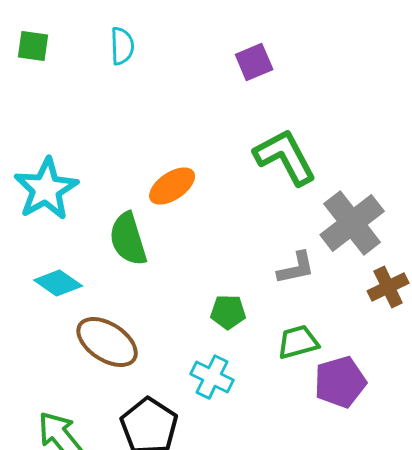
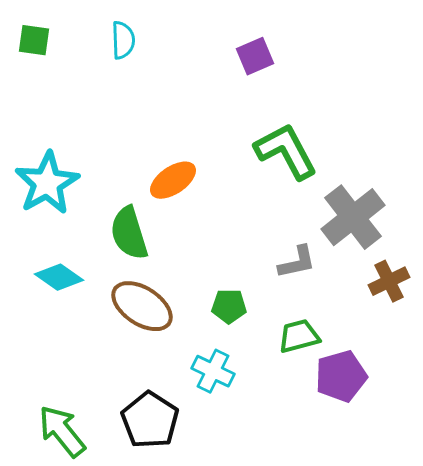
brown ellipse: (107, 342) -> (142, 306), moved

